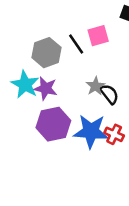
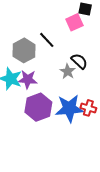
pink square: (98, 36) -> (74, 22), moved
black semicircle: (109, 94) -> (79, 61), moved

